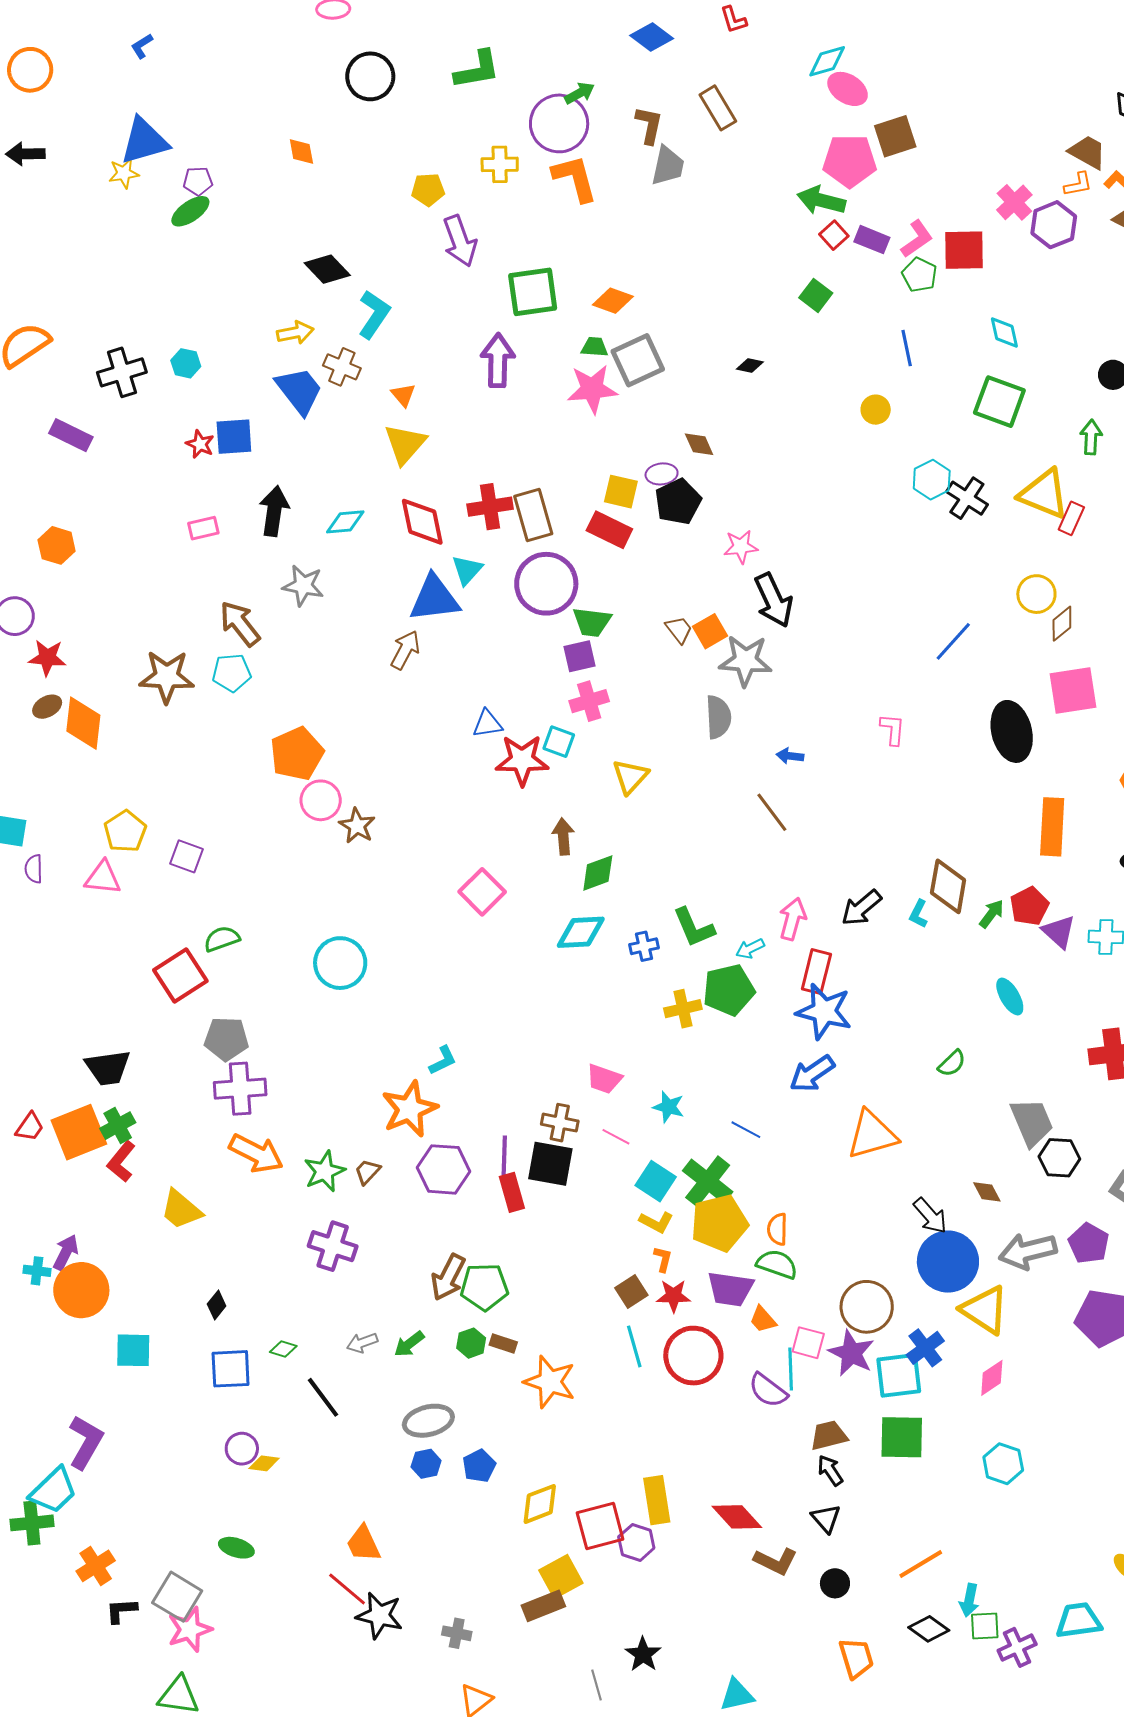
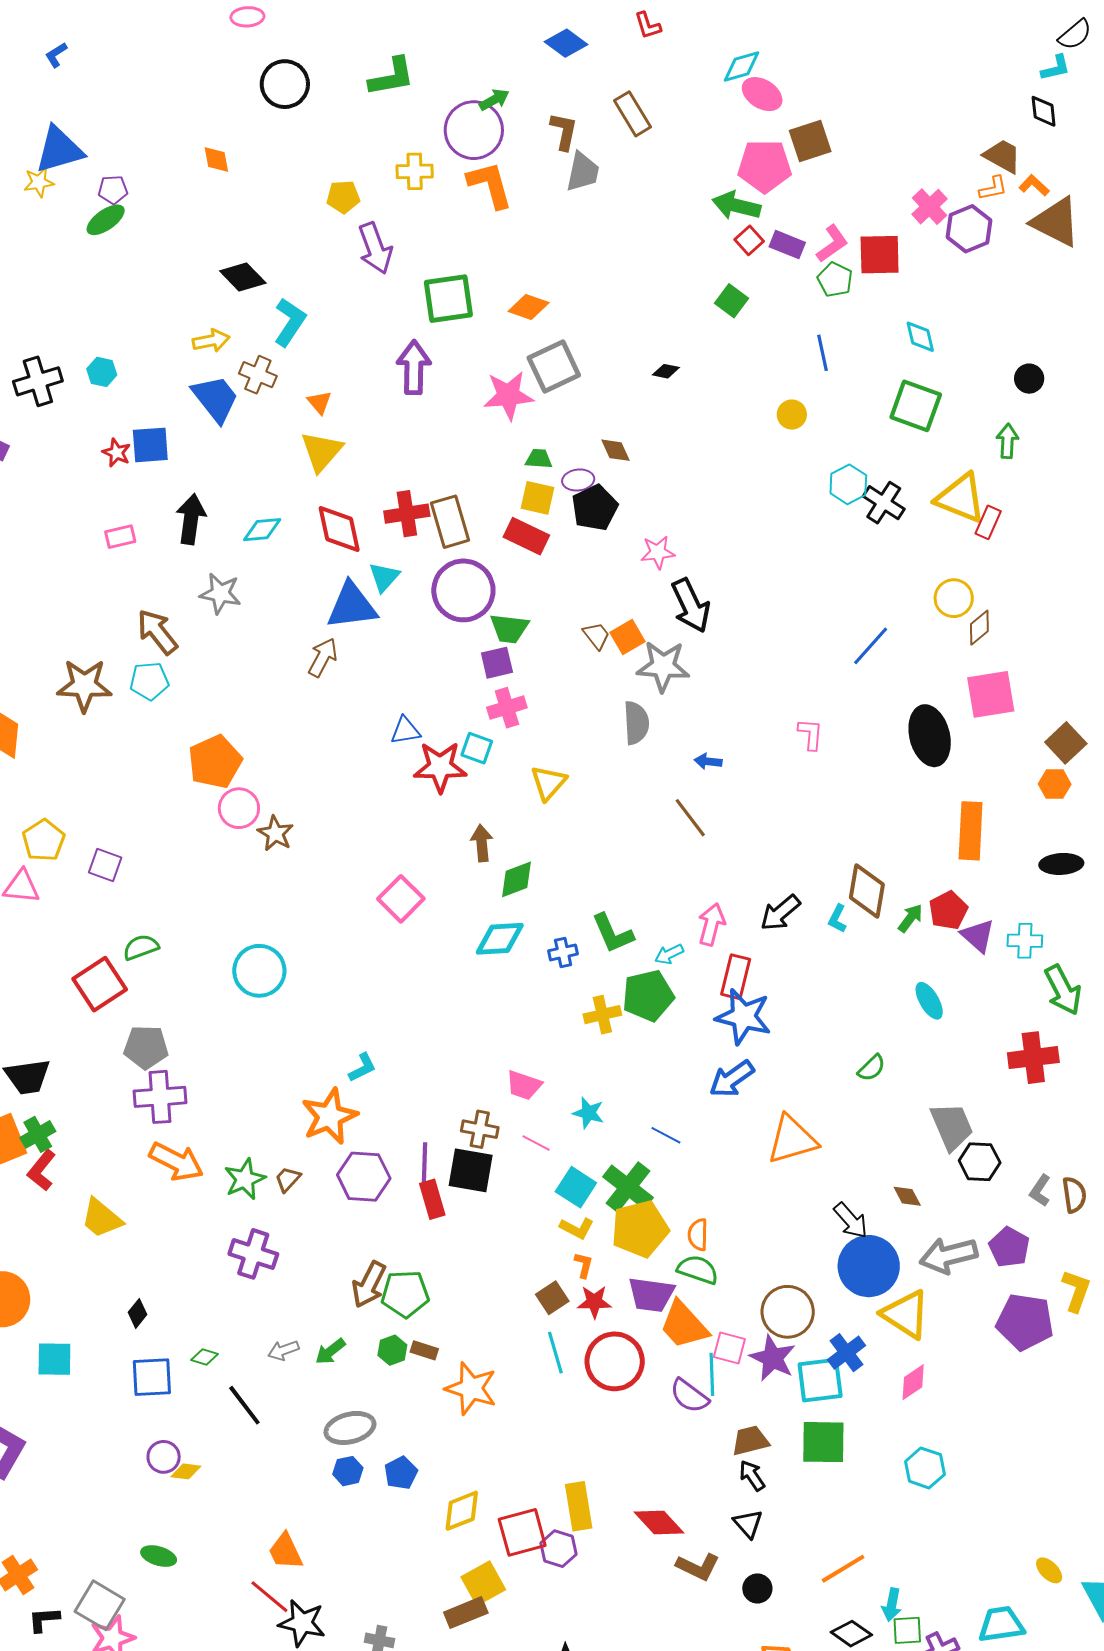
green trapezoid: (595, 347) -> (539, 459), moved
orange trapezoid: (763, 1319) -> (684, 1325), size x1.8

